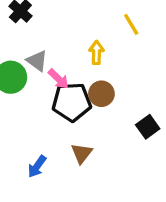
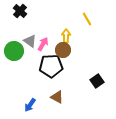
pink arrow: (58, 79) -> (43, 44), moved, turned -104
brown circle: (101, 94) -> (63, 50), moved
brown triangle: (82, 153) -> (57, 97), turned -40

